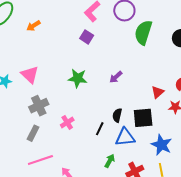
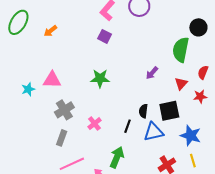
green semicircle: (143, 32) -> (181, 50), moved
pink triangle: (30, 75) -> (52, 80), turned -36
purple arrow: (116, 77) -> (152, 73), moved
green arrow: (110, 161) -> (117, 157), moved, size x1.5

